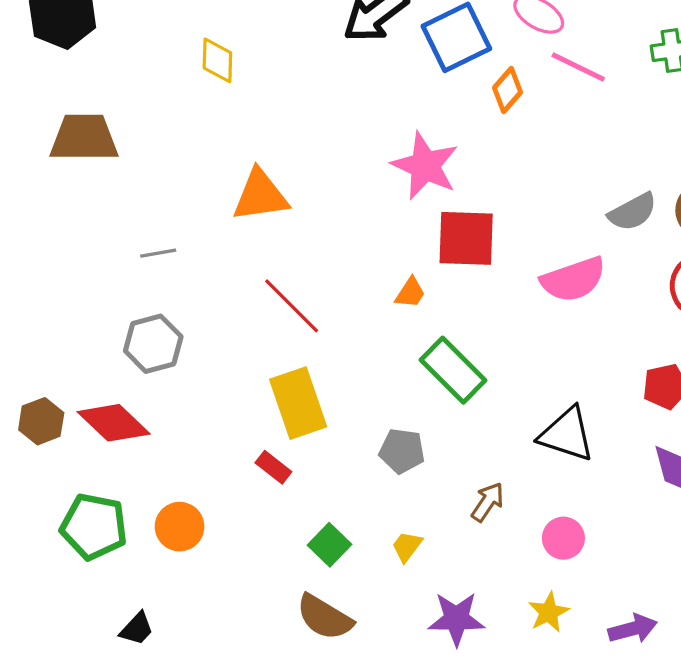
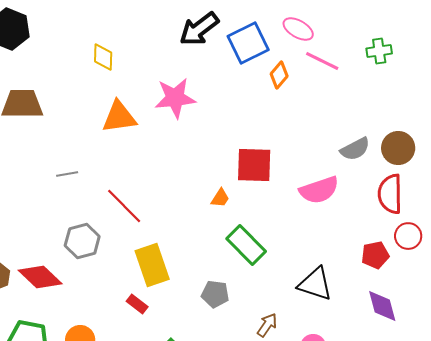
pink star: (425, 166) -> (175, 98), moved, turned -30
orange triangle: (260, 195) -> (119, 117), moved
red line: (292, 306) -> (124, 206), moved
gray hexagon: (153, 344) -> (82, 241), moved

